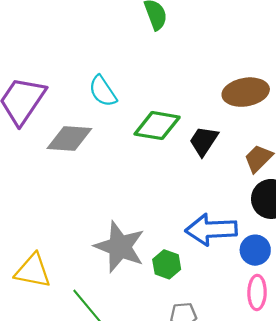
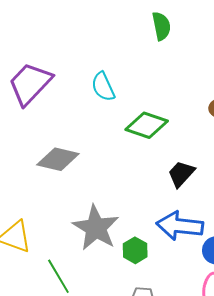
gray diamond: (69, 139) -> (58, 159), moved
black trapezoid: (204, 141) -> (181, 174), moved

